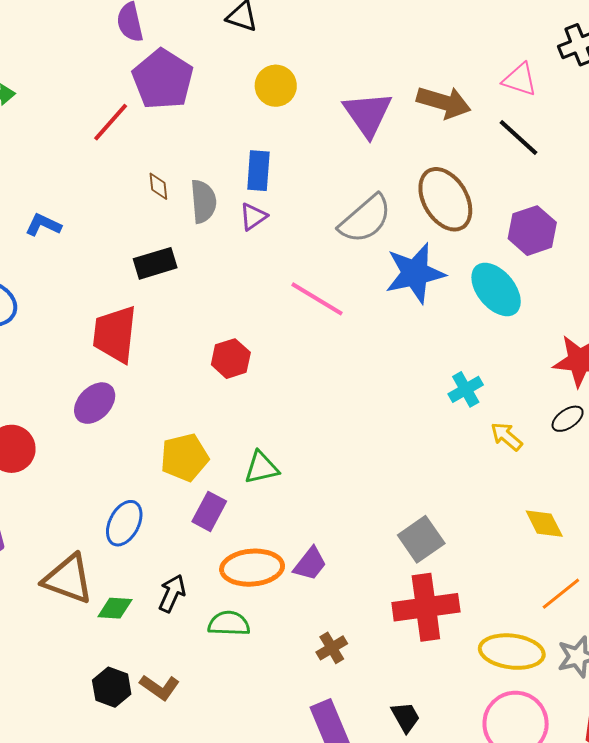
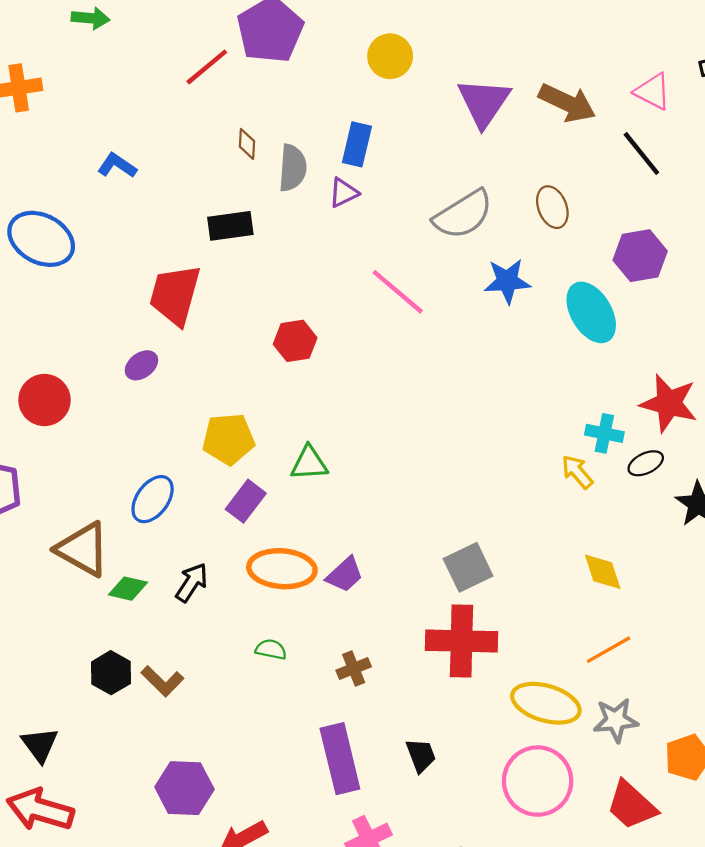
brown ellipse: (445, 199) -> (552, 207), size x0.6
blue star: (415, 273) -> (507, 281), size x0.7
cyan cross: (466, 389) -> (604, 433), moved, turned 32
purple ellipse: (95, 403) -> (141, 365), size x0.7
green semicircle: (229, 624) -> (271, 649), moved, size x0.7

